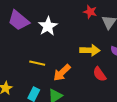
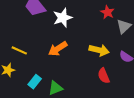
yellow line: (37, 63) -> (19, 50), moved
orange arrow: (62, 73) -> (58, 49), moved

